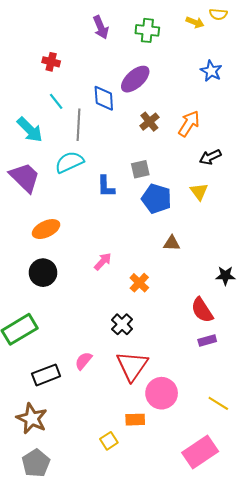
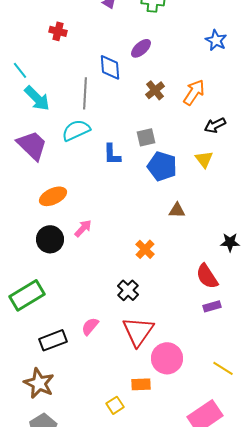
purple ellipse: (135, 79) -> (141, 48), size x0.7
cyan line: (56, 101) -> (20, 70), moved
pink arrow: (103, 261) -> (83, 228), moved

